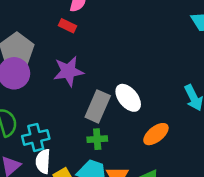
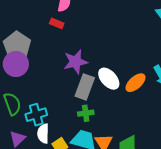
purple star: (68, 71) -> (75, 62), moved
orange ellipse: (156, 134) -> (136, 83), moved

